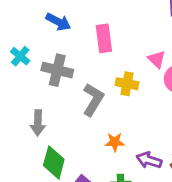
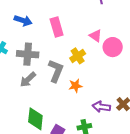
yellow cross: (127, 84) -> (78, 56), turned -35
gray arrow: (38, 123) -> (28, 79), moved, turned 54
orange star: (115, 142) -> (76, 86), moved

